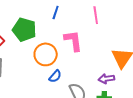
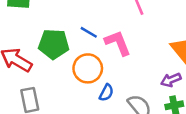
blue line: (56, 13) -> (89, 32), moved, turned -64

